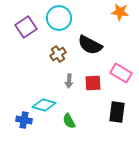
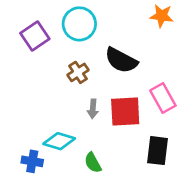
pink rectangle: (121, 73) -> (163, 98), turned 30
red square: (93, 83) -> (125, 111), size x1.4

